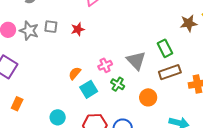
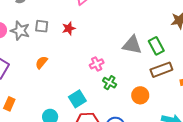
gray triangle: (136, 60) -> (132, 45), moved, turned -35
orange semicircle: (75, 73) -> (41, 62), moved
cyan square: (89, 89) -> (77, 99), moved

